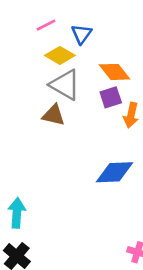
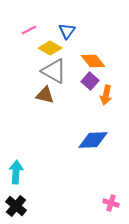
pink line: (46, 25) -> (29, 30), moved
purple square: (111, 97) -> (90, 81), turned -30

